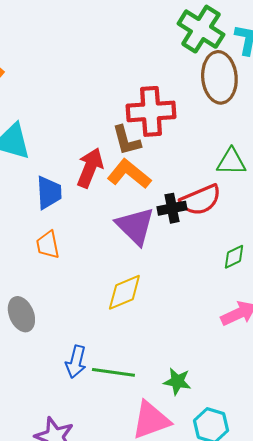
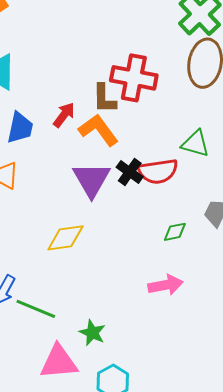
red arrow: (90, 168) -> (64, 115), size x0.7
black cross: (172, 208) -> (130, 172), turned 32

